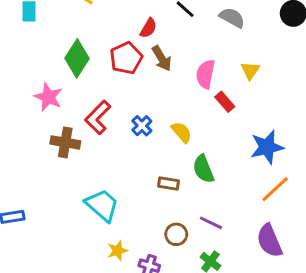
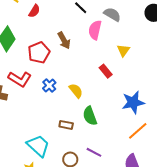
red semicircle: (148, 28) -> (34, 11), moved
red pentagon: (126, 58) -> (39, 53), moved
pink semicircle: (205, 74) -> (95, 30), moved
red L-shape: (98, 117) -> (20, 79), turned -105
cyan trapezoid: (102, 205) -> (38, 146), moved

